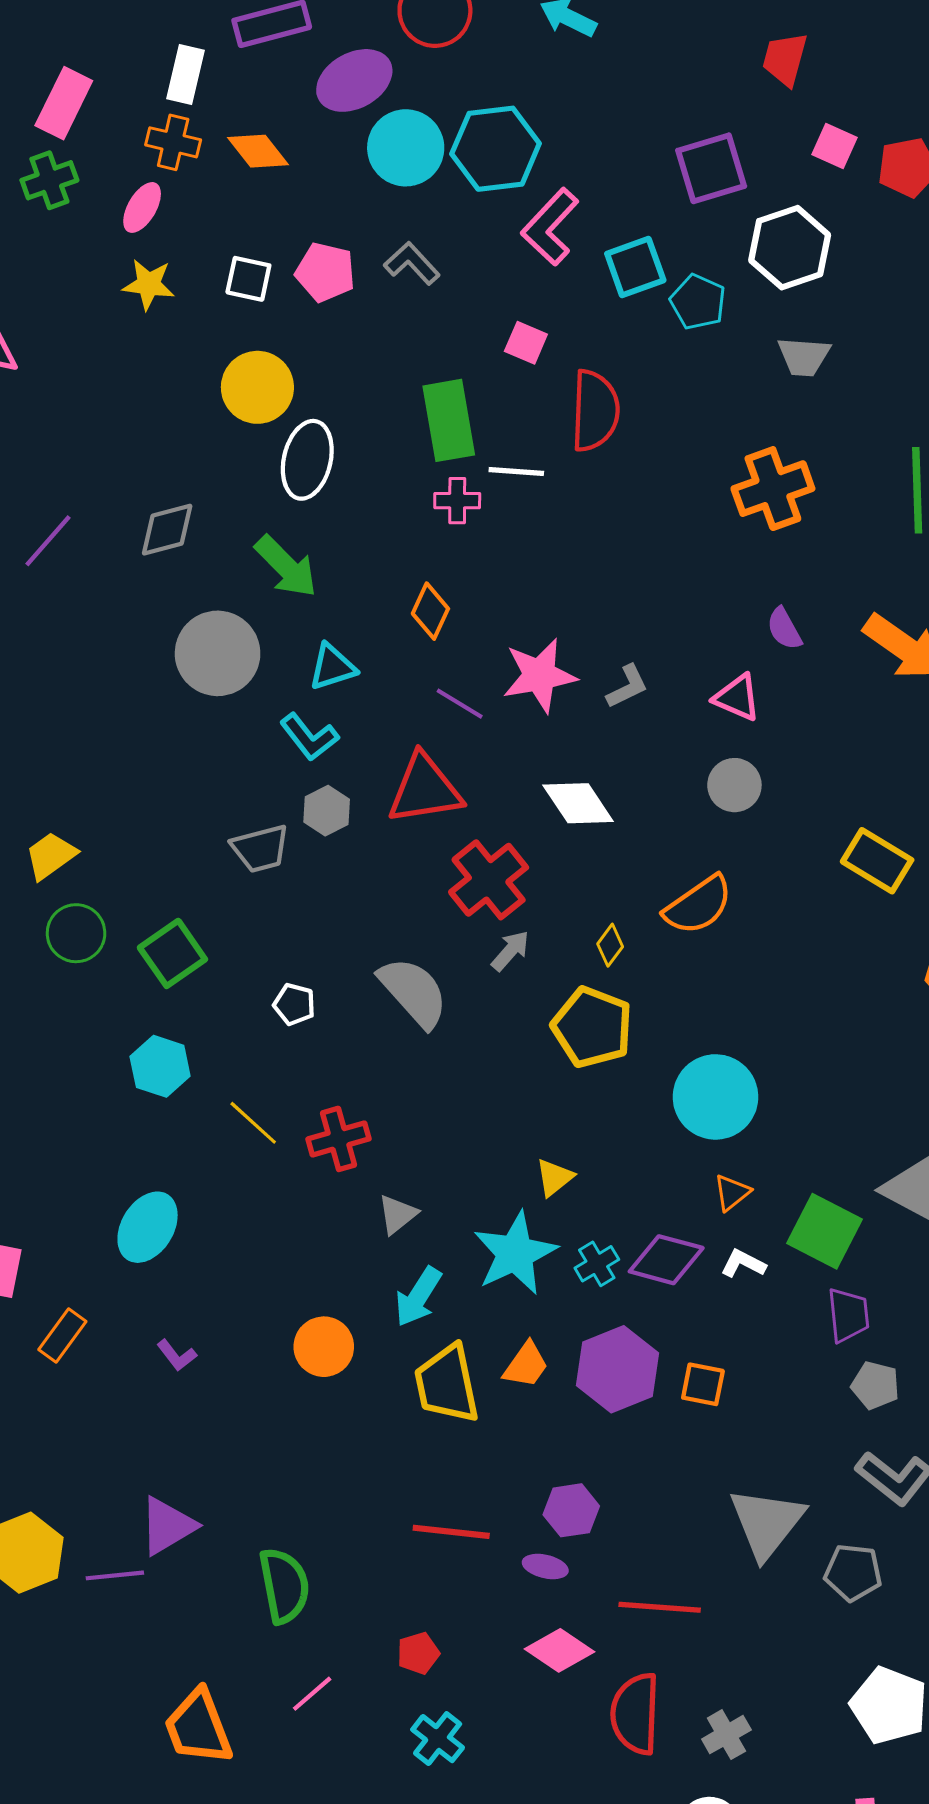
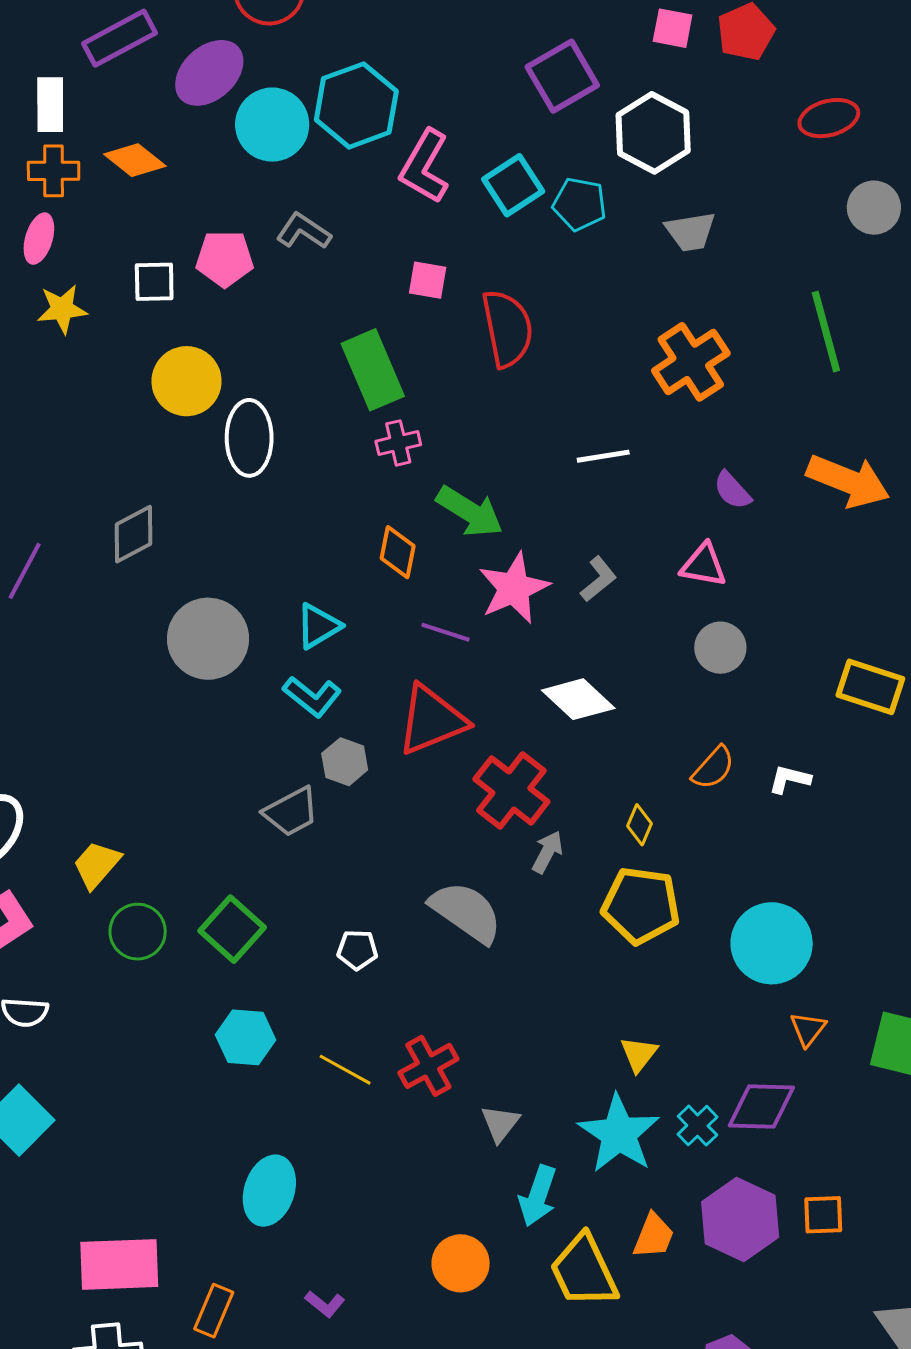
white line: (516, 472) -> (603, 456), moved
green arrow: (286, 567) -> (470, 512), moved
orange semicircle: (698, 905) -> (713, 768), size x0.7
white L-shape: (743, 1264) -> (790, 779), moved

